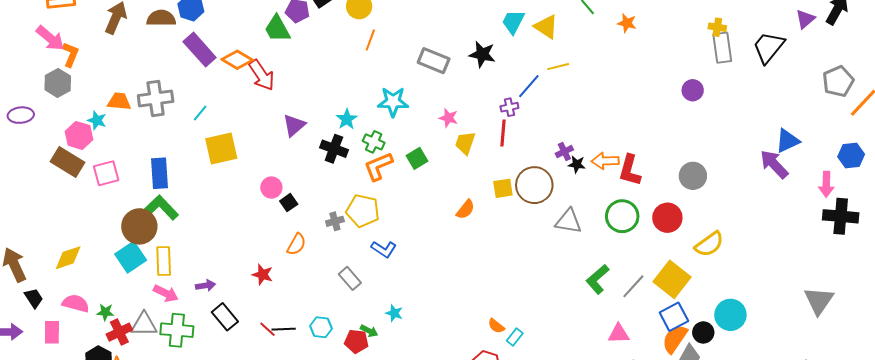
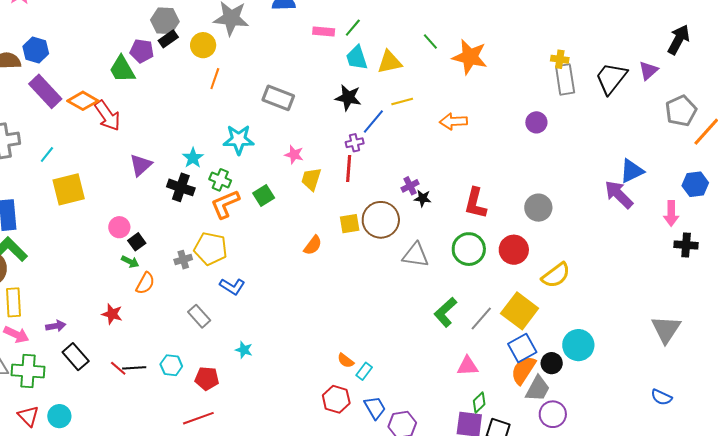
purple triangle: (805, 19) -> (648, 70), moved
cyan trapezoid: (513, 22) -> (357, 58), turned -44
orange star: (627, 23) -> (470, 57), size x1.8
yellow triangle: (546, 27) -> (390, 62), turned -44
black star: (482, 54) -> (348, 98), moved
orange arrow: (605, 161) -> (453, 121), moved
black cross: (841, 216) -> (686, 245), size x0.7
green arrow: (369, 331) -> (130, 262), moved

